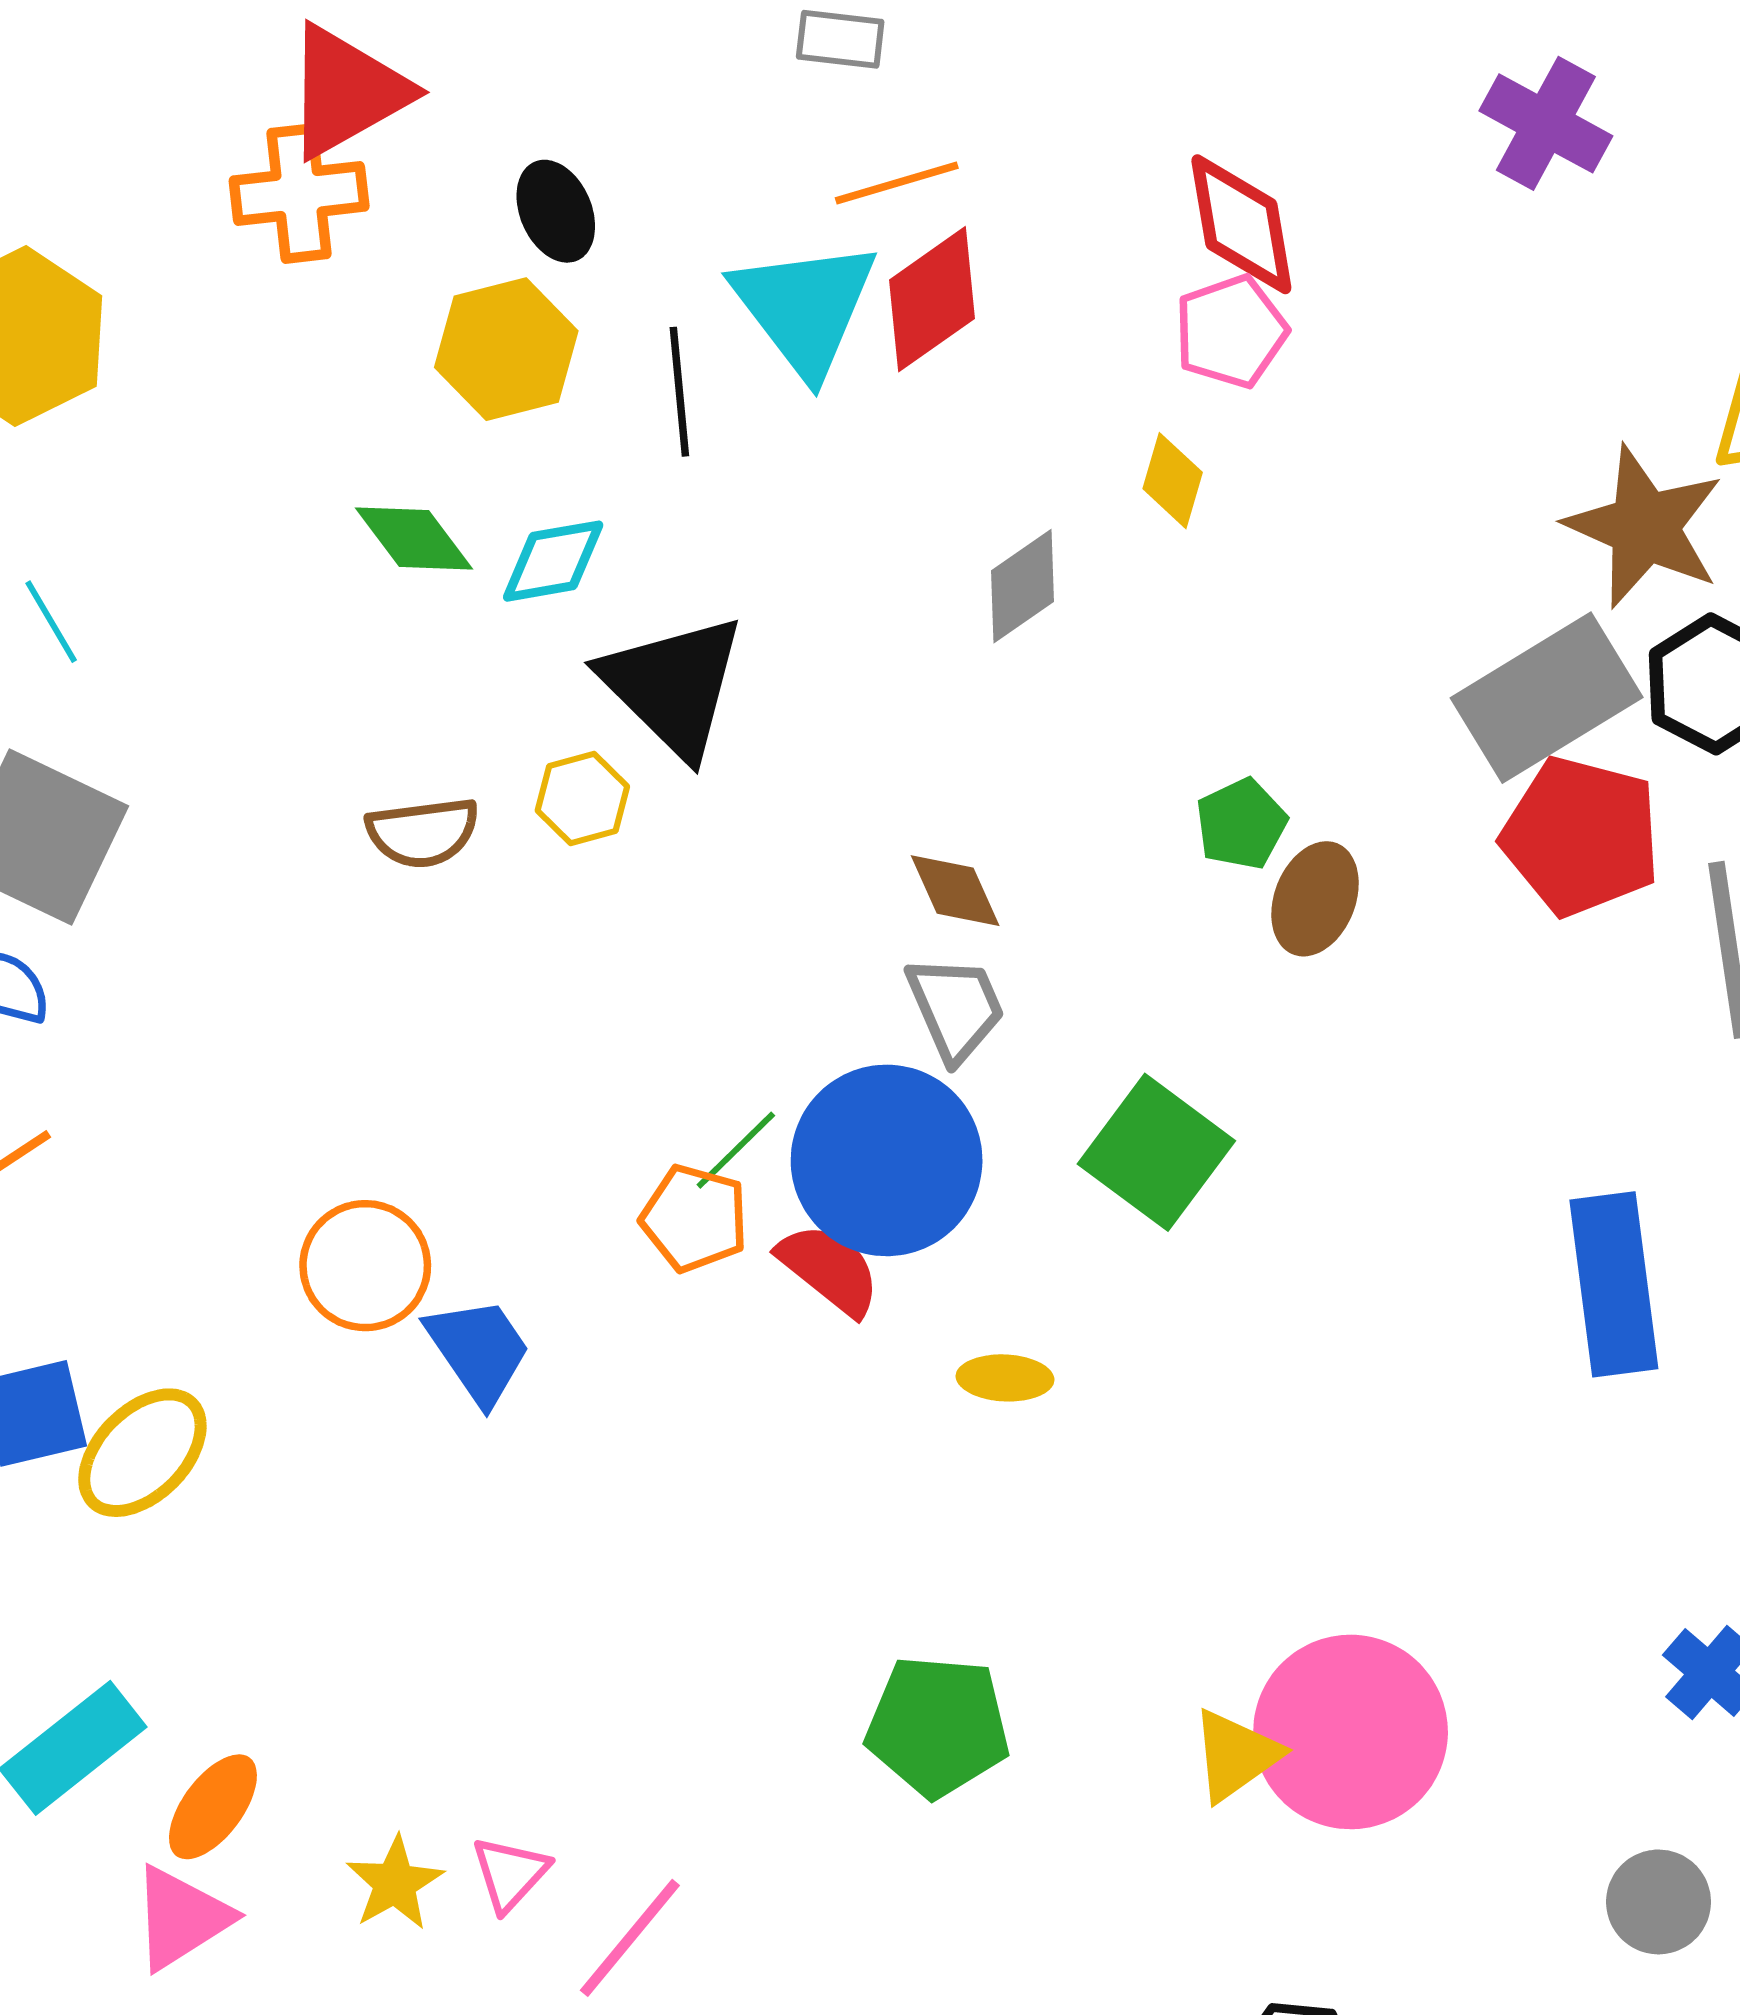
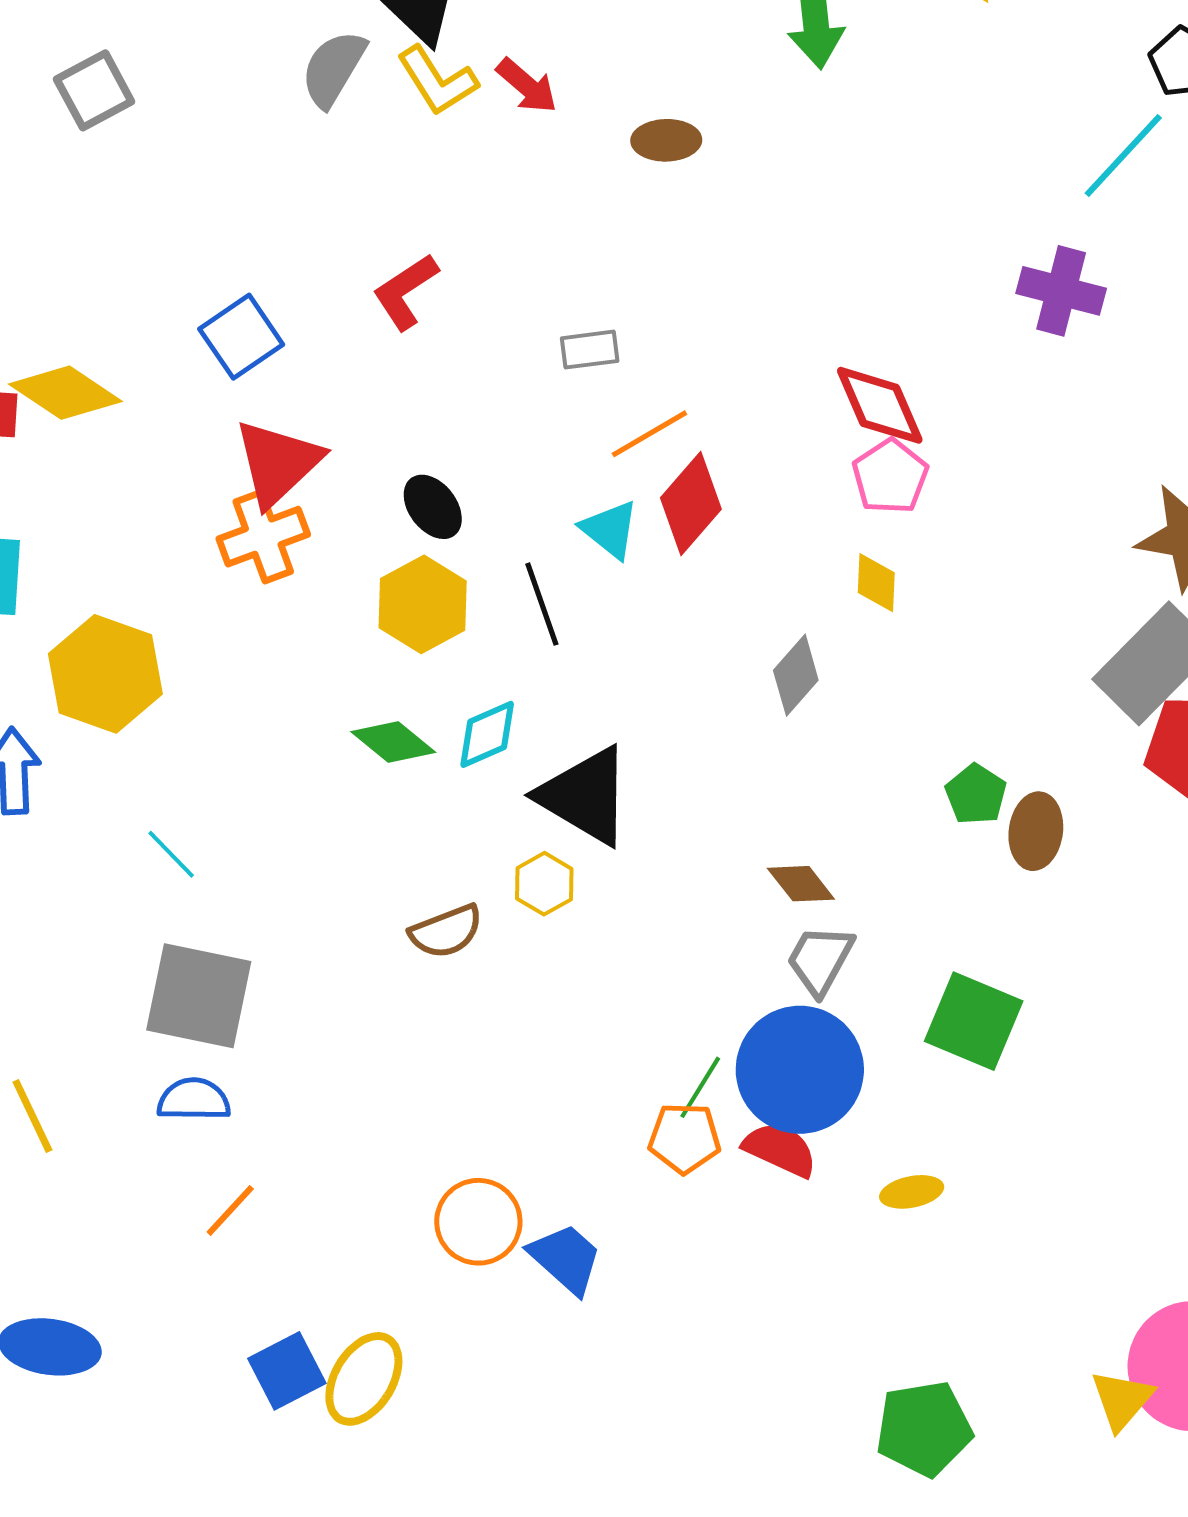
cyan triangle: (805, 308) -> (610, 530), size x0.6
gray trapezoid: (956, 1008) -> (820, 960), turned -114

